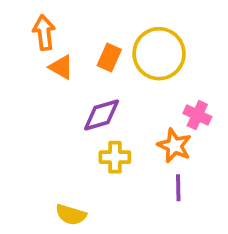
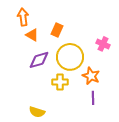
yellow circle: (159, 54) -> (70, 57), moved
purple diamond: (102, 115) -> (39, 60), moved
pink cross: (197, 115) -> (103, 44), moved

